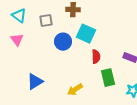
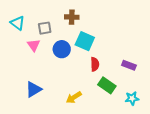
pink triangle: (17, 40) -> (34, 45), moved
green rectangle: (108, 78) -> (107, 85), turned -42

